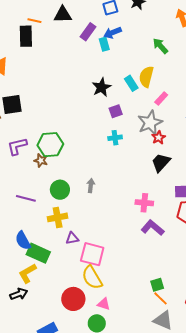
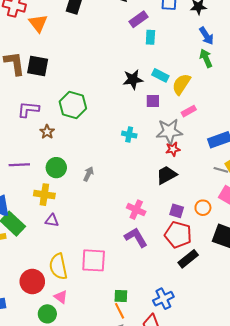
blue arrow: (112, 33) -> (206, 36), moved, turned -120
cyan rectangle: (131, 83) -> (160, 75), moved, turned -49
purple square: (116, 111) -> (153, 101), moved
green hexagon: (50, 145) -> (73, 105), moved
purple line: (26, 198) -> (19, 165), turned -36
pink square: (92, 254) -> (94, 260), moved, turned -30

